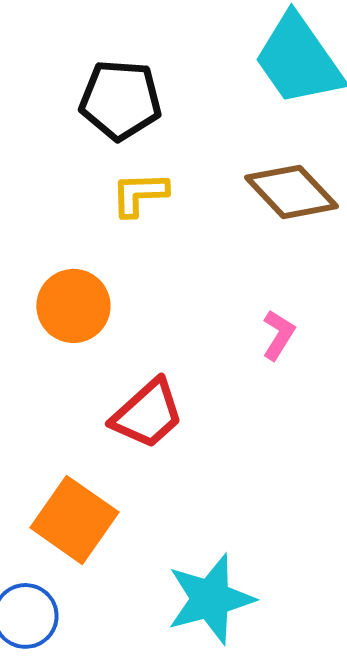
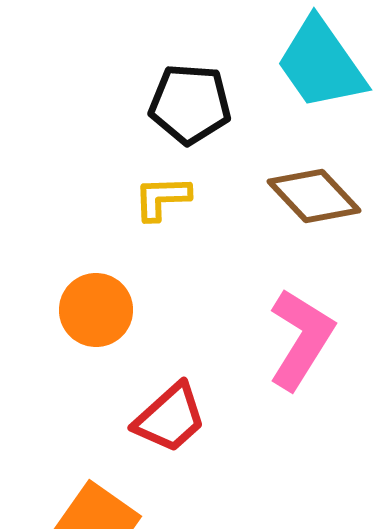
black pentagon: (120, 100) -> (190, 104), moved
pink L-shape: (278, 335) -> (301, 339), size x2.0

